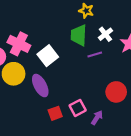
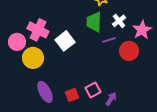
purple ellipse: (40, 86) -> (45, 92), moved
red circle: (116, 92) -> (129, 51), moved

